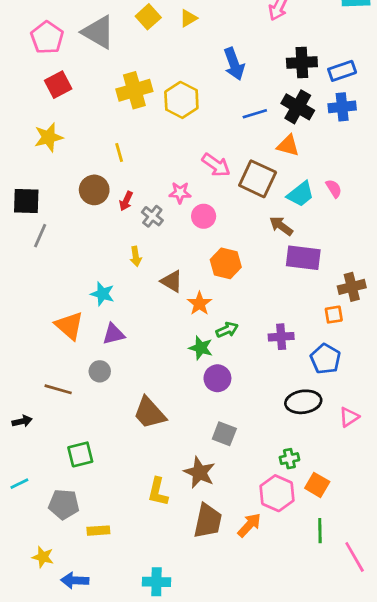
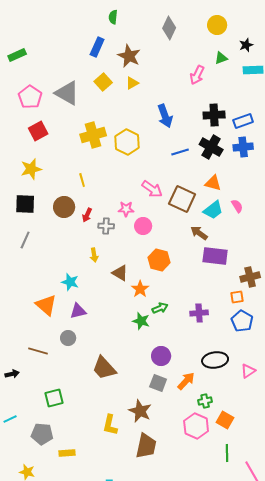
orange triangle: (288, 146) -> (213, 183), moved
black square: (26, 201) -> (25, 204), moved
gray cross: (152, 216) -> (106, 226), turned -35
blue pentagon: (325, 359) -> (242, 321), moved
purple circle: (217, 378) -> (161, 356), moved
orange arrow: (249, 525) -> (186, 381), moved

